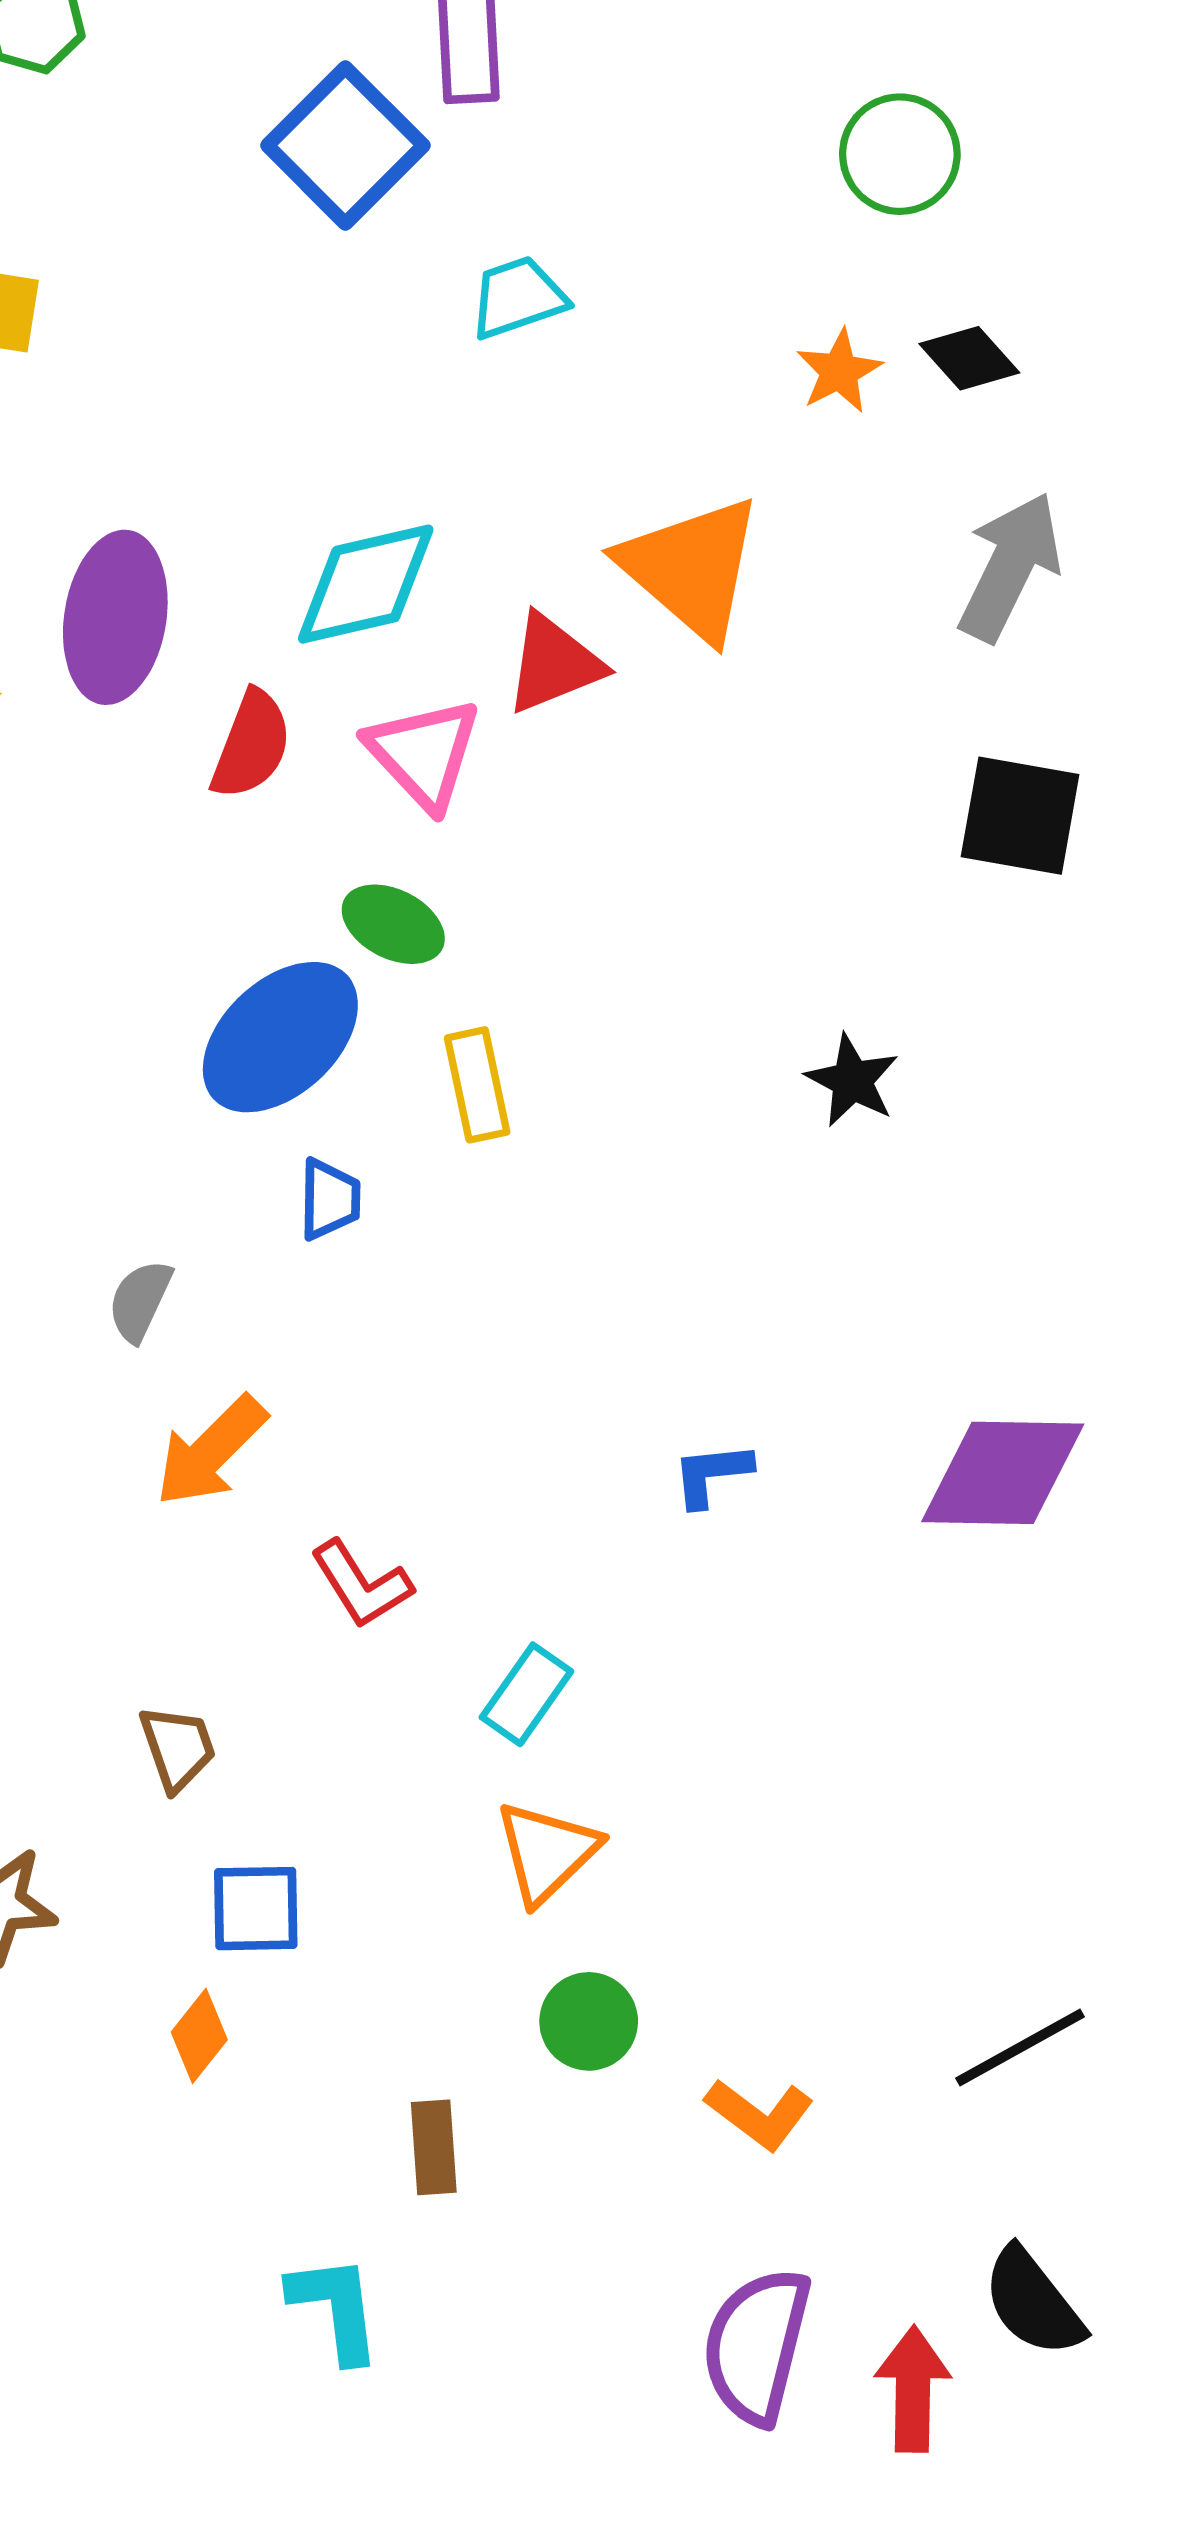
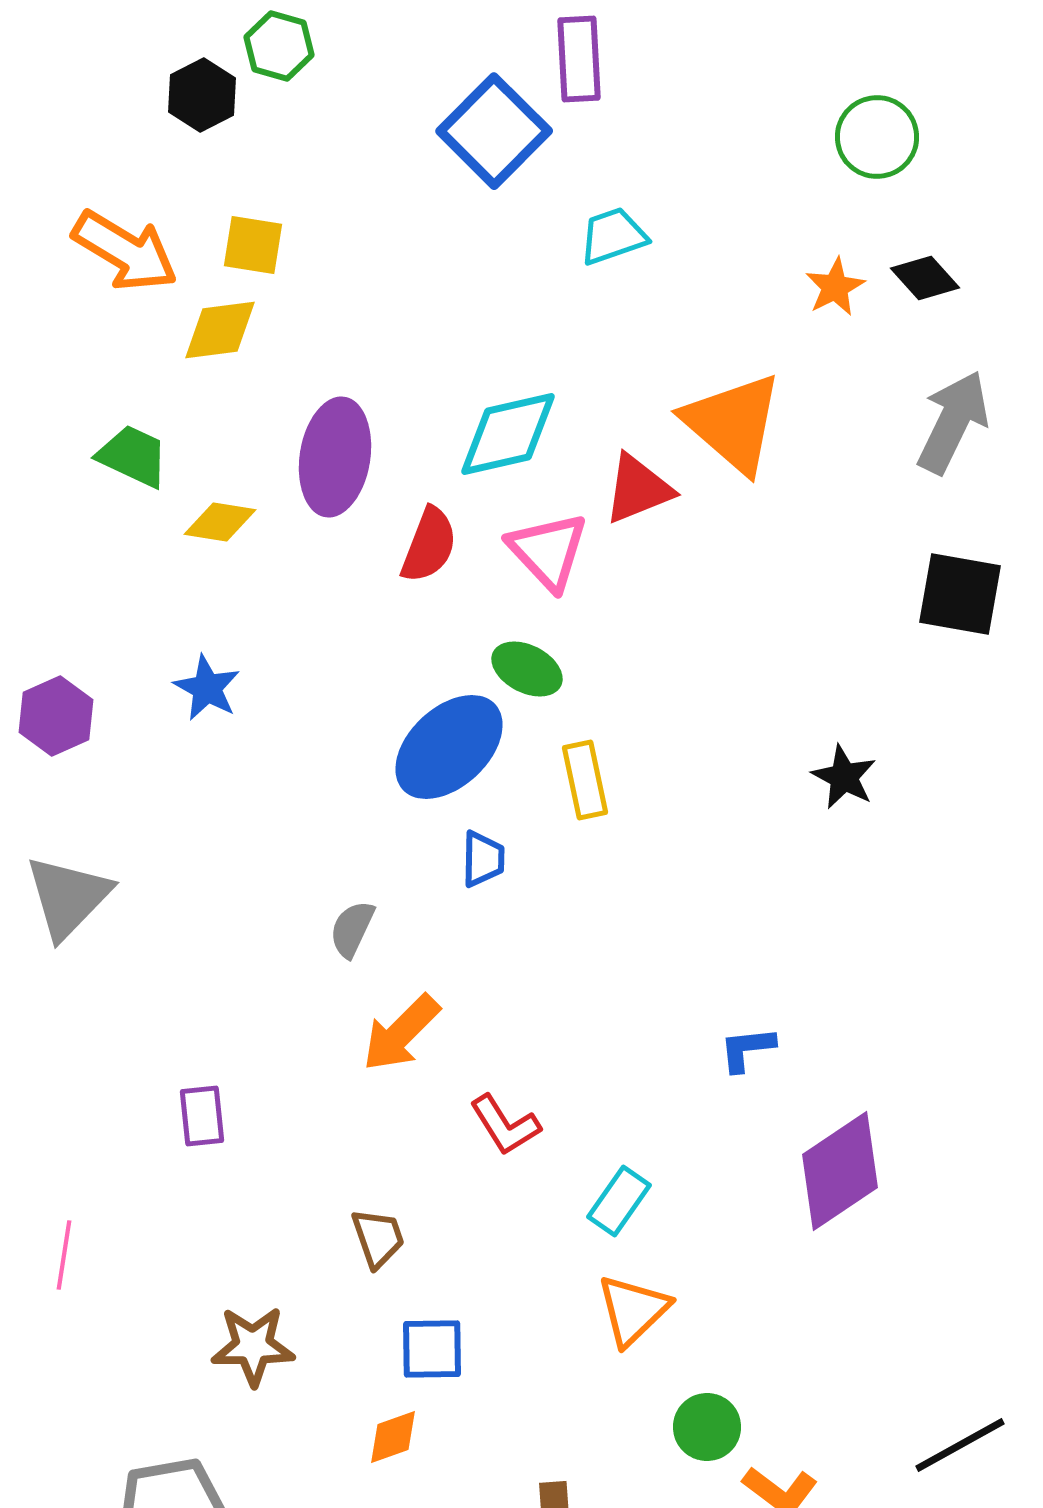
purple diamond: (1003, 1473) -> (840, 1171), moved, turned -35
green circle: (589, 2021) -> (707, 1427), moved
orange diamond: (199, 2036) -> (393, 1437), turned 32

